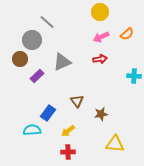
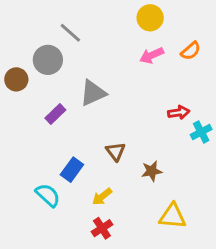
brown circle: (20, 59) -> (16, 79), moved
red arrow: (100, 59) -> (179, 112), moved
cyan cross: (134, 76) -> (201, 132), moved, turned -32
cyan semicircle: (32, 130) -> (48, 195), turned 48
red cross: (68, 152) -> (102, 228), turned -32

